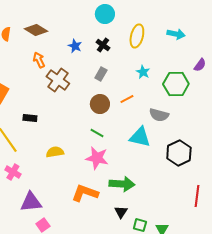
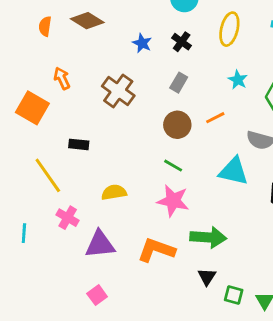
orange arrow: (39, 60) -> (62, 78), moved
pink cross: (13, 172) -> (68, 218), moved
purple triangle: (31, 202) -> (100, 244), moved

